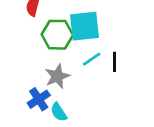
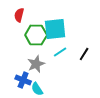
black line: (115, 62) -> (84, 54), moved, turned 32
blue cross: (39, 99) -> (23, 80), turned -35

